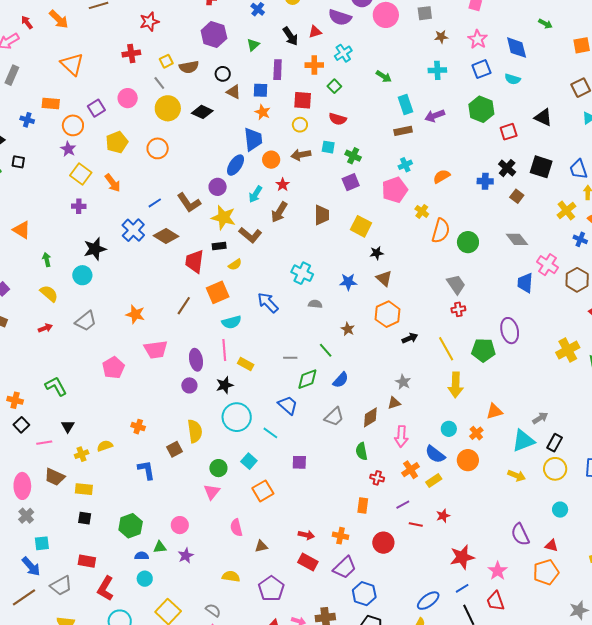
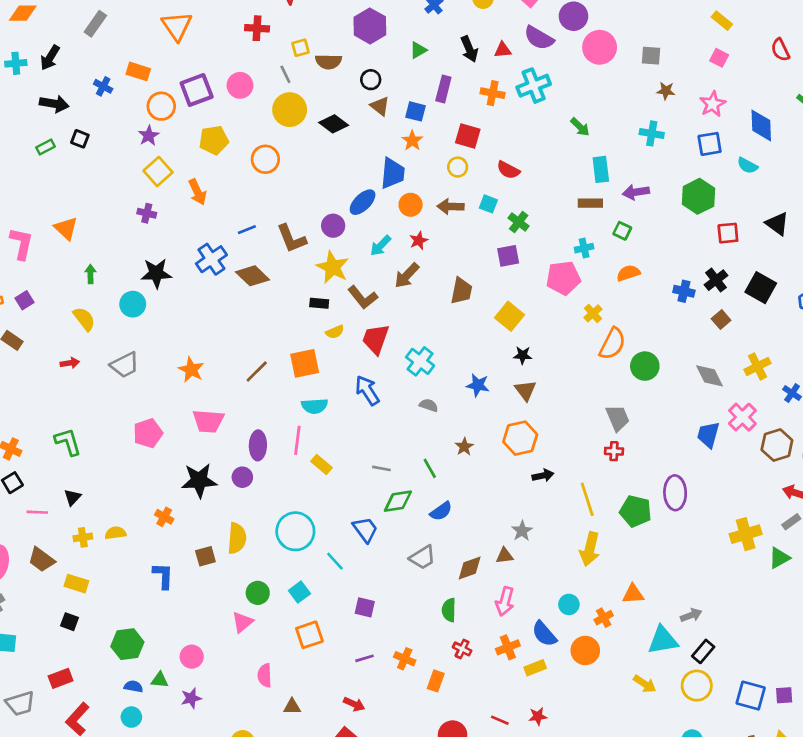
cyan cross: (343, 53) -> (534, 86), size x1.4
green square: (334, 86) -> (622, 231), moved, turned -32
purple square: (96, 108) -> (197, 90), size x1.4
yellow cross: (566, 211) -> (757, 366), moved
red trapezoid: (195, 261) -> (376, 339), moved
black star: (225, 385) -> (199, 480), moved, size x1.5
purple line: (403, 505) -> (364, 658), moved
orange cross: (341, 536) -> (405, 659), moved
red rectangle: (87, 561) -> (61, 678), turned -42

